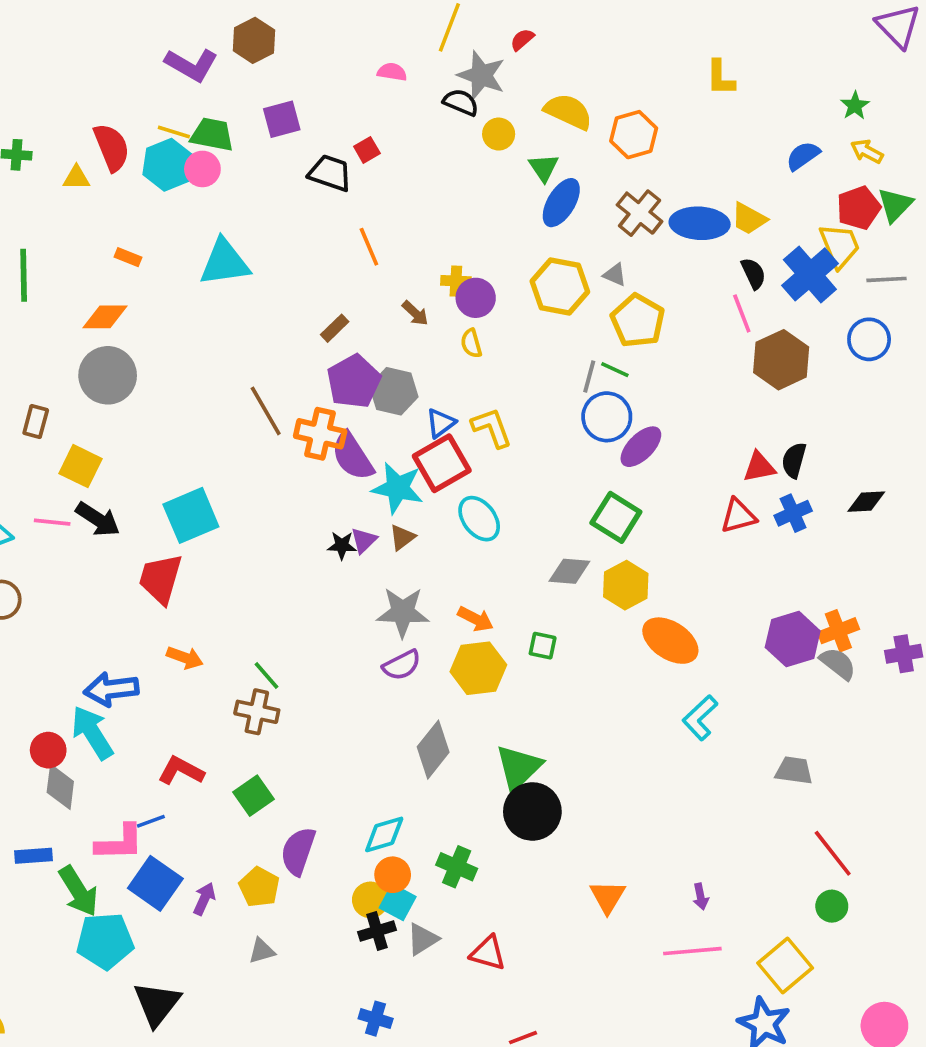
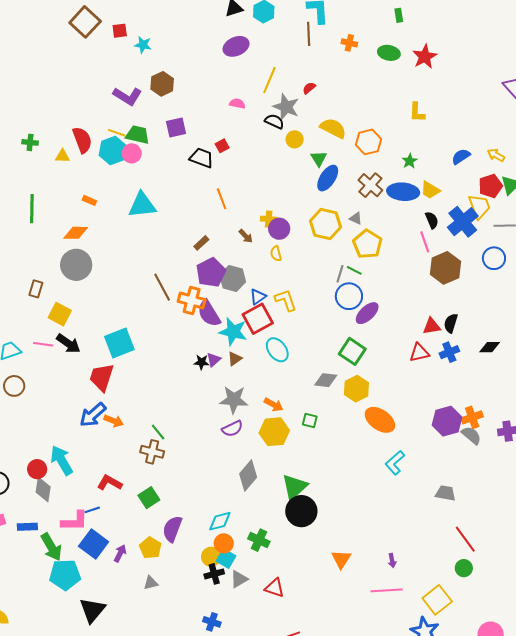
green star: (855, 106) -> (410, 161), moved
blue arrow: (111, 689) -> (93, 415), moved, turned -36

